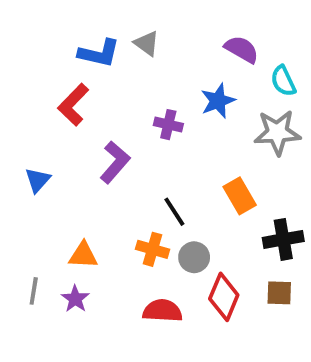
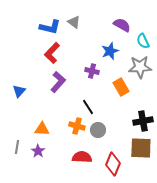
red L-shape: (73, 105) -> (52, 53), moved
purple cross: (168, 125) -> (92, 71), moved
orange rectangle: (240, 196) -> (121, 87), moved
brown square: (279, 293) -> (141, 148), size x1.6
red diamond: (224, 297) -> (113, 164), moved

